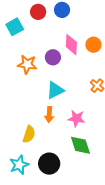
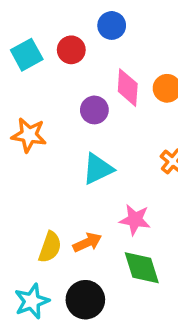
red circle: (38, 12) -> (71, 50), moved
orange star: (27, 64) -> (29, 135), moved
orange arrow: (49, 115) -> (87, 242), moved, turned -119

